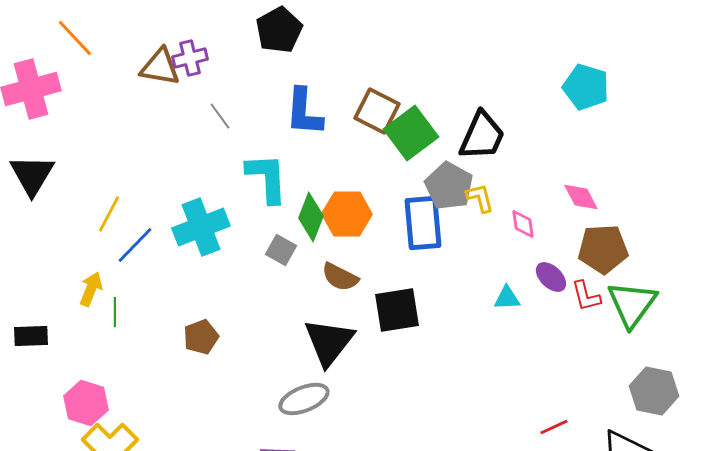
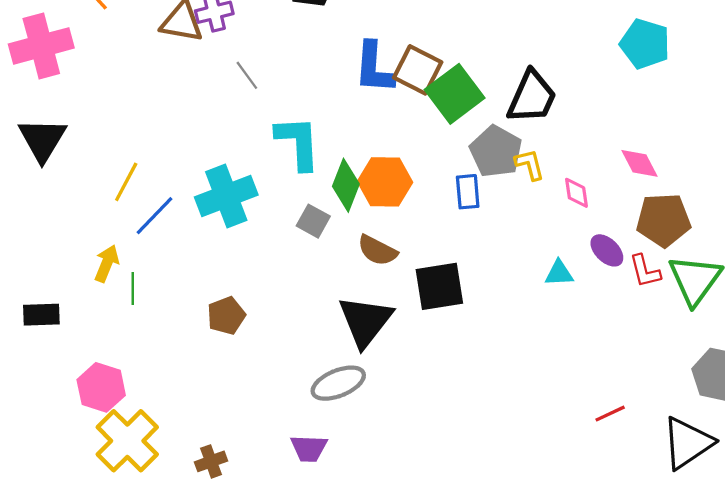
blue L-shape: (304, 112) -> (374, 68), moved
blue rectangle: (423, 223) -> (468, 192), size x0.6

